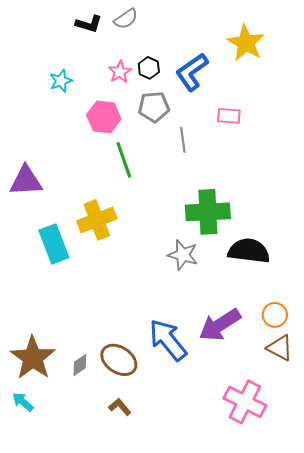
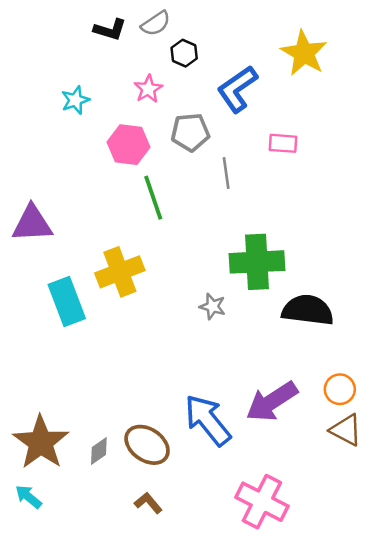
black hexagon: (149, 68) -> (184, 53), moved
gray star: (183, 255) -> (213, 306), moved, size x0.7
pink cross: (245, 402) -> (262, 502), moved

